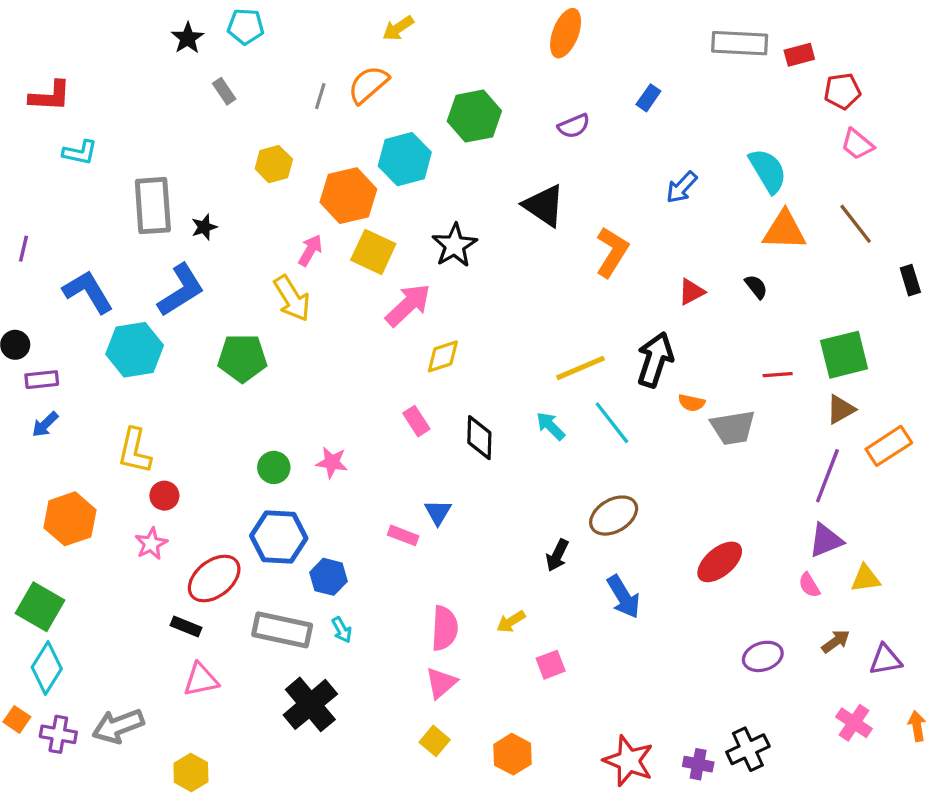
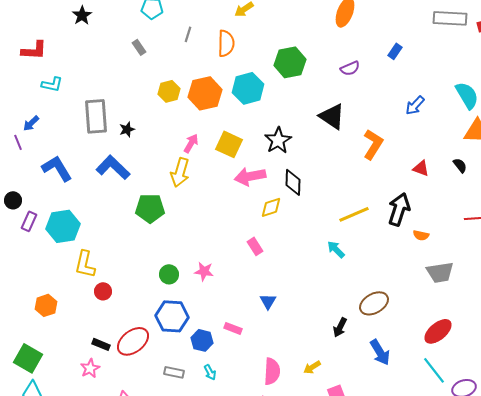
black star: (188, 38) -> (82, 15), moved
orange semicircle: (368, 85) -> (226, 43), turned 132
gray line: (320, 96) -> (188, 34), moved
orange hexagon: (348, 196) -> (205, 93), moved
purple line: (24, 249) -> (18, 142), turned -35
blue L-shape: (181, 290) -> (113, 167), turned -104
red triangle: (692, 292) -> (421, 168), turned 48
yellow arrow: (292, 298) -> (180, 172), turned 48
pink arrow: (408, 305) -> (250, 176), turned -148
cyan hexagon: (135, 350) -> (63, 226), moved
purple rectangle: (42, 380) -> (29, 221), turned -60
cyan line: (612, 423) -> (434, 370), moved
blue arrow: (45, 424) -> (31, 123), moved
gray trapezoid: (733, 428) -> (440, 272), moved
black diamond: (479, 438) -> (293, 182), moved
orange hexagon: (70, 519) -> (46, 305), size x0.7
pink rectangle: (403, 535) -> (233, 328), moved
pink star: (151, 544) -> (90, 368), moved
black rectangle: (186, 627) -> (101, 344), moved
gray rectangle: (282, 630) -> (174, 372), size x0.6

